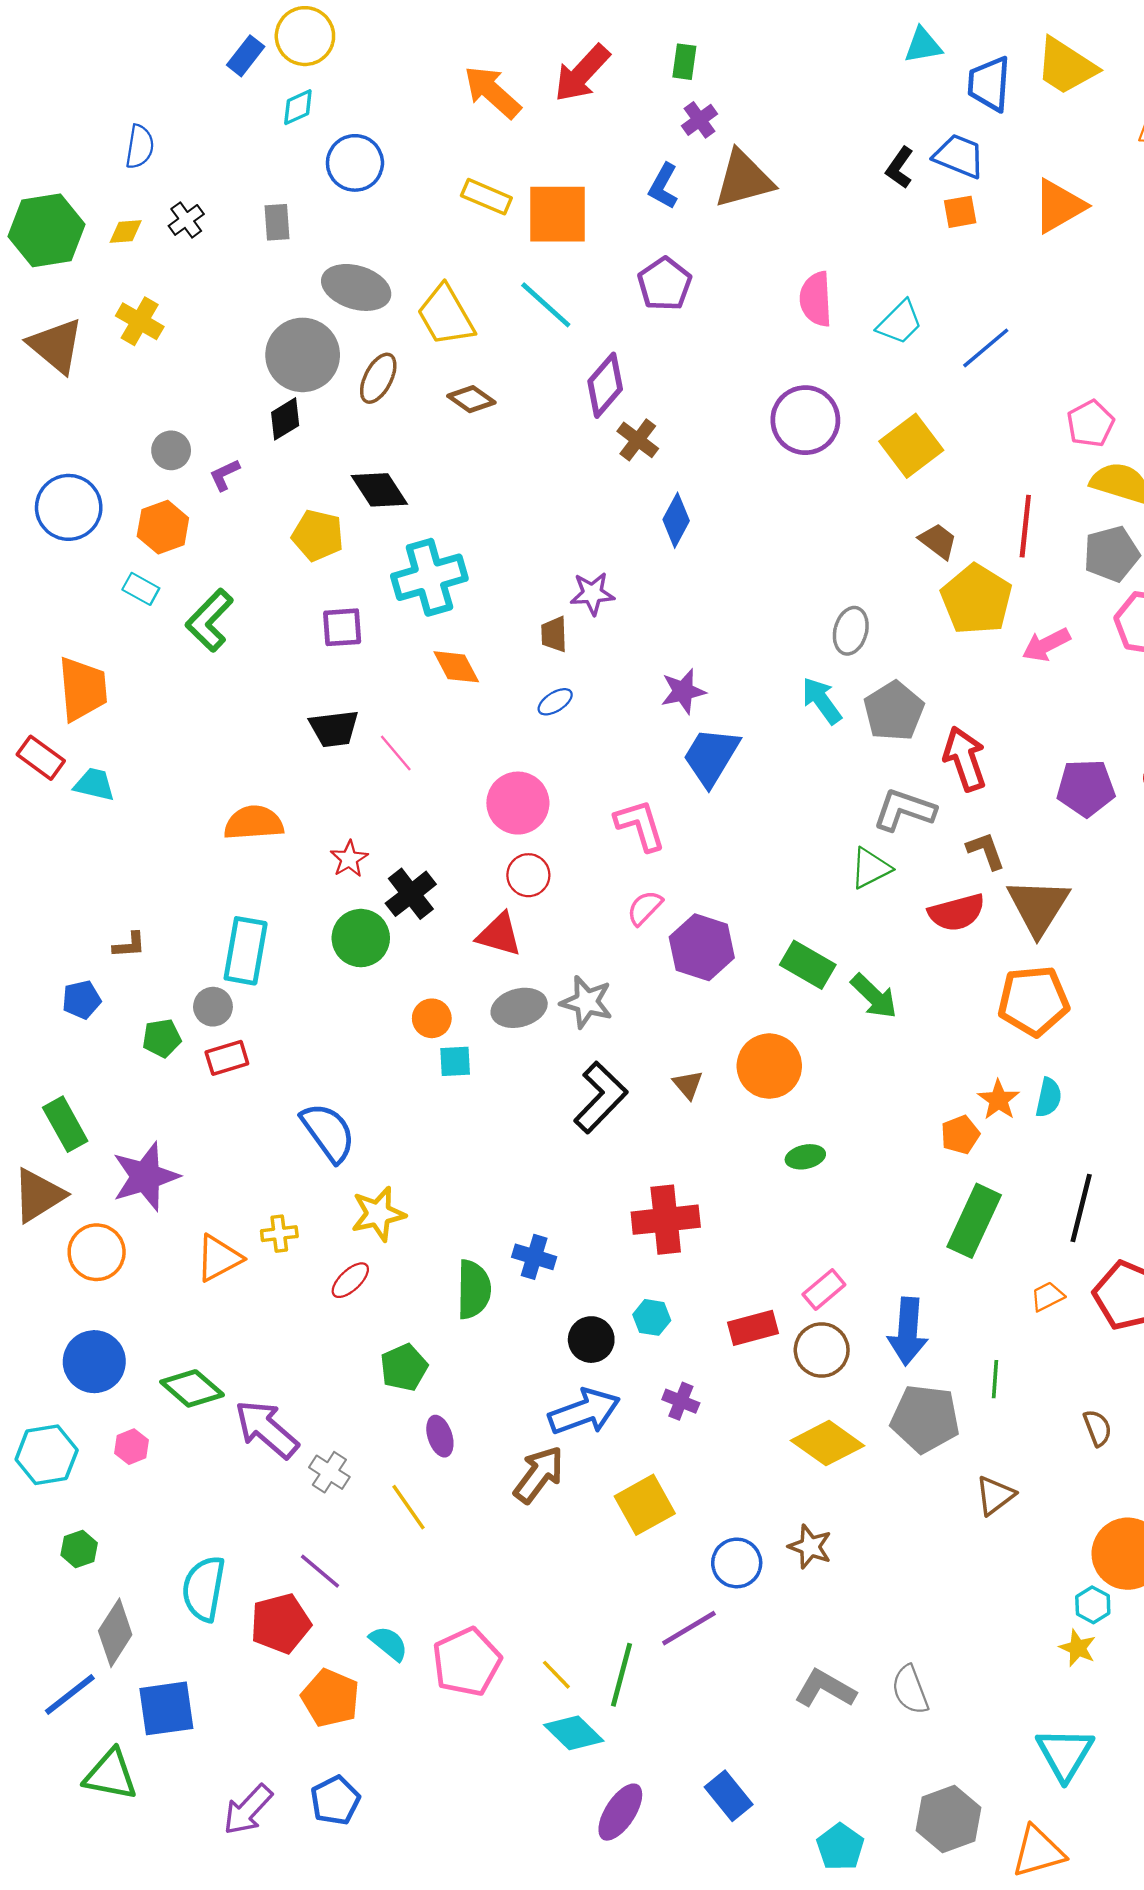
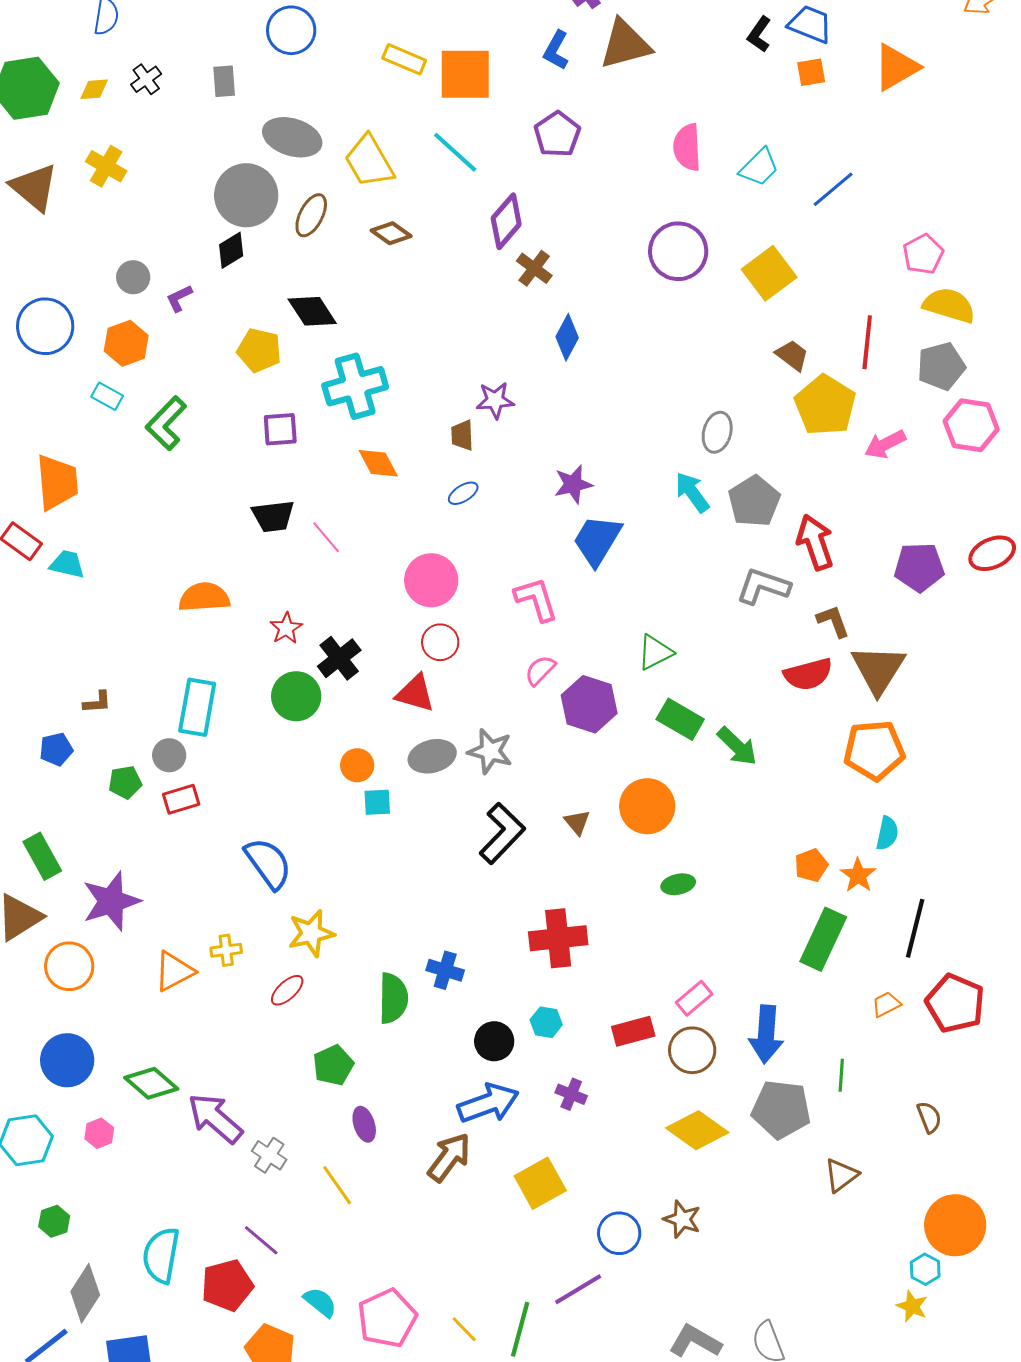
green triangle: (871, 868) -> (655, 652), moved
orange star: (999, 1100) -> (858, 875), moved

